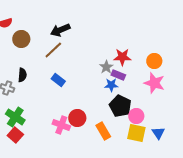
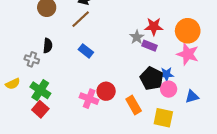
orange circle: (154, 61) -> (188, 31), size x1.5
blue star: (111, 85) -> (166, 74), moved
yellow square: (136, 133) -> (163, 118), moved
blue triangle: (158, 133) -> (192, 97), moved, turned 48

